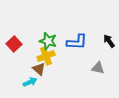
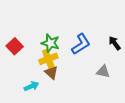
blue L-shape: (77, 42) -> (81, 44), turned -35
brown triangle: (39, 69) -> (51, 73), moved

